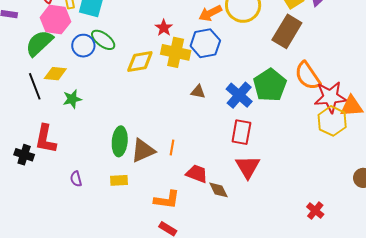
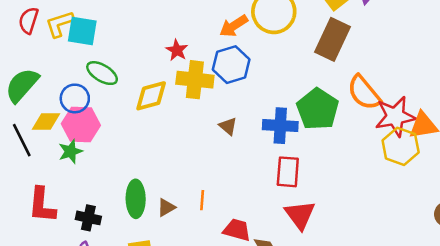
pink hexagon: (55, 20) -> (81, 124), moved
blue circle: (83, 46) -> (75, 98), moved
brown triangle: (198, 92) -> (228, 126), turned 35
blue cross: (239, 95) -> (280, 126), turned -32
brown triangle: (143, 151) -> (166, 207), size x0.6
black cross: (24, 155) -> (88, 218), moved

